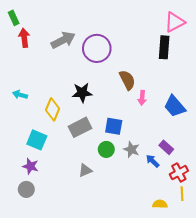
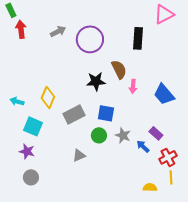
gray arrow: (63, 40) -> (58, 31), size x0.7
black rectangle: (164, 47) -> (138, 38), moved
black star: (82, 93) -> (96, 81), moved
cyan arrow: (20, 95) -> (17, 101), moved
gray circle: (26, 189) -> (31, 177), moved

